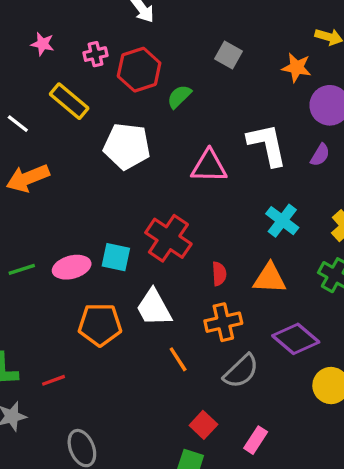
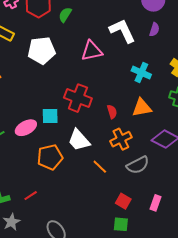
gray semicircle: (241, 371) -> (138, 165), turned 30

